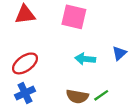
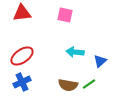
pink square: (74, 17) -> (65, 15), size x0.7
blue triangle: (119, 53) -> (100, 61), moved

